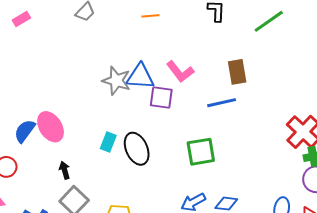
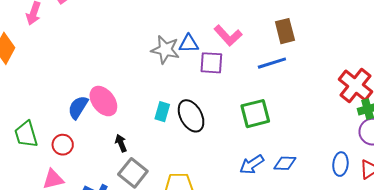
blue triangle: (140, 76) -> (189, 44), size x0.7

